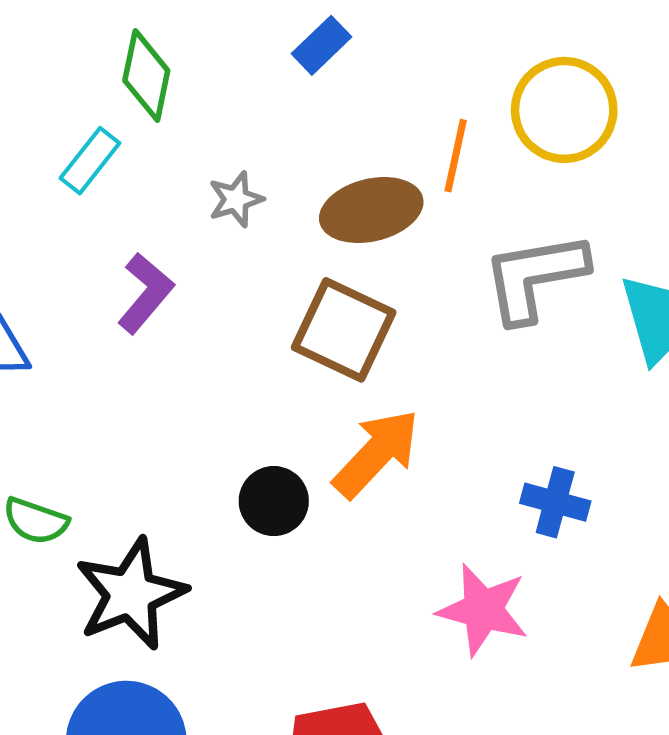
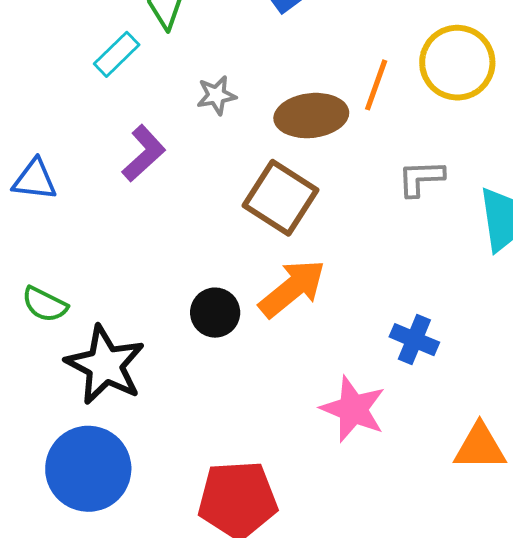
gray L-shape: (535, 277) -> (421, 178), size x0.6
black star: (131, 594) -> (105, 365), turned -30

